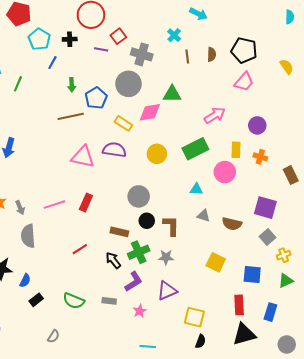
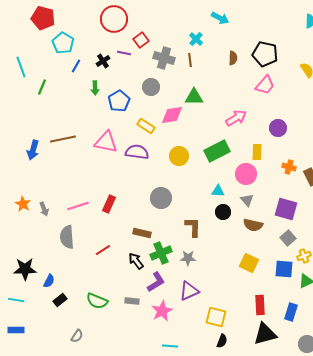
black cross: (70, 39) -> (103, 61), moved, turned -32
brown line: (187, 56) -> (190, 60), moved
gray circle: (128, 84) -> (151, 87), size x0.7
brown line: (71, 116) -> (63, 139), moved
pink triangle: (83, 157) -> (106, 142), moved
orange cross: (260, 157) -> (289, 167), moved
gray triangle: (204, 216) -> (247, 200), moved, turned 32
black circle: (147, 221) -> (223, 212), moved
gray semicircle: (28, 236) -> (67, 237), moved
yellow square: (216, 262) -> (249, 263), moved
blue square: (252, 274) -> (284, 269), moved
pink star: (140, 311) -> (162, 311), size x1.5

